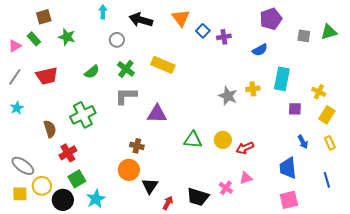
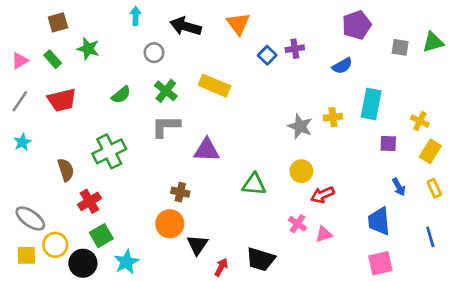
blue square: (203, 31) -> (267, 55), moved
green rectangle: (34, 39) -> (53, 59), moved
yellow circle: (223, 140) -> (301, 171), moved
pink cross: (226, 188) -> (297, 224), moved

